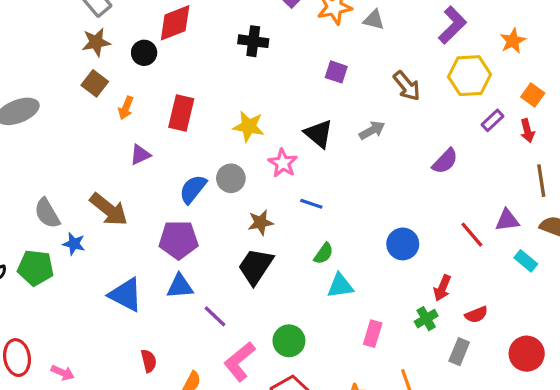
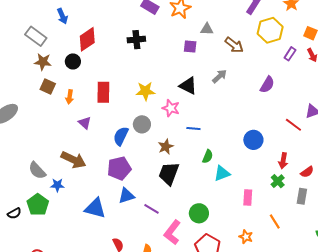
gray triangle: (374, 20) -> (207, 29), moved
brown star: (96, 42) -> (43, 62), turned 30
purple triangle: (140, 155) -> (85, 123), turned -40
green pentagon: (36, 268) -> (38, 205), turned -30

